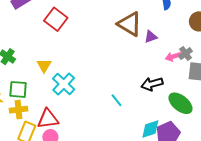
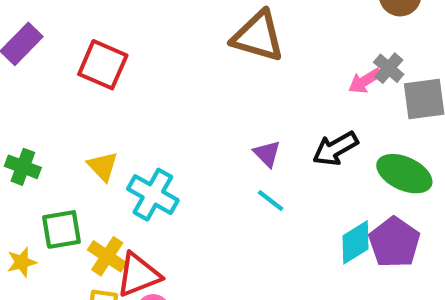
purple triangle: (151, 37) -> (267, 154), moved, turned -40
yellow cross: (18, 110) -> (107, 256), moved, turned -36

